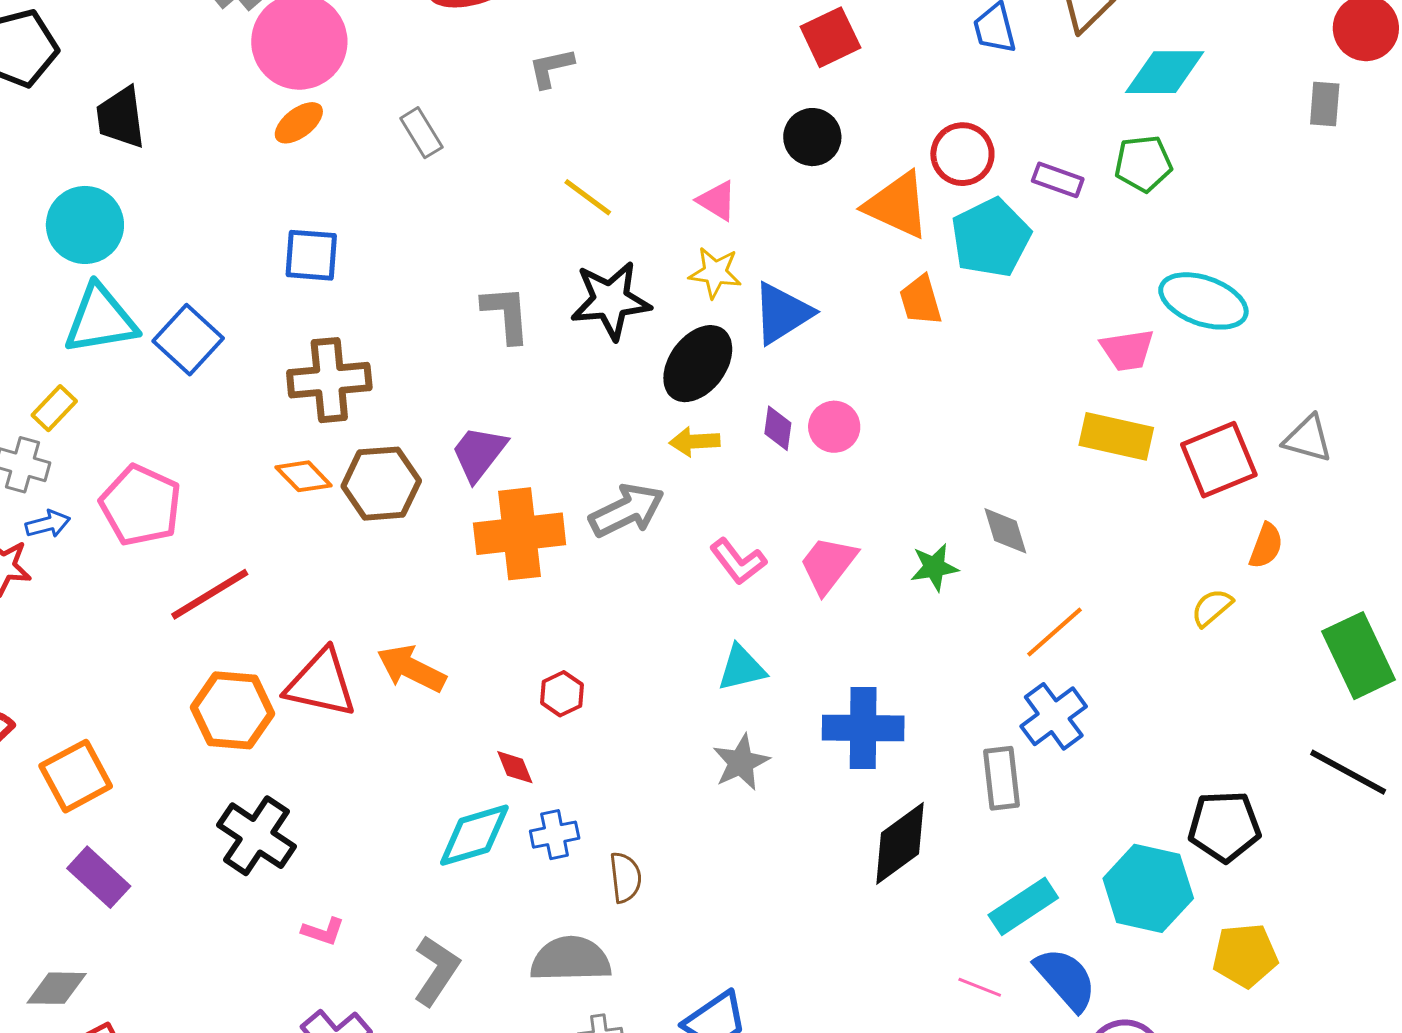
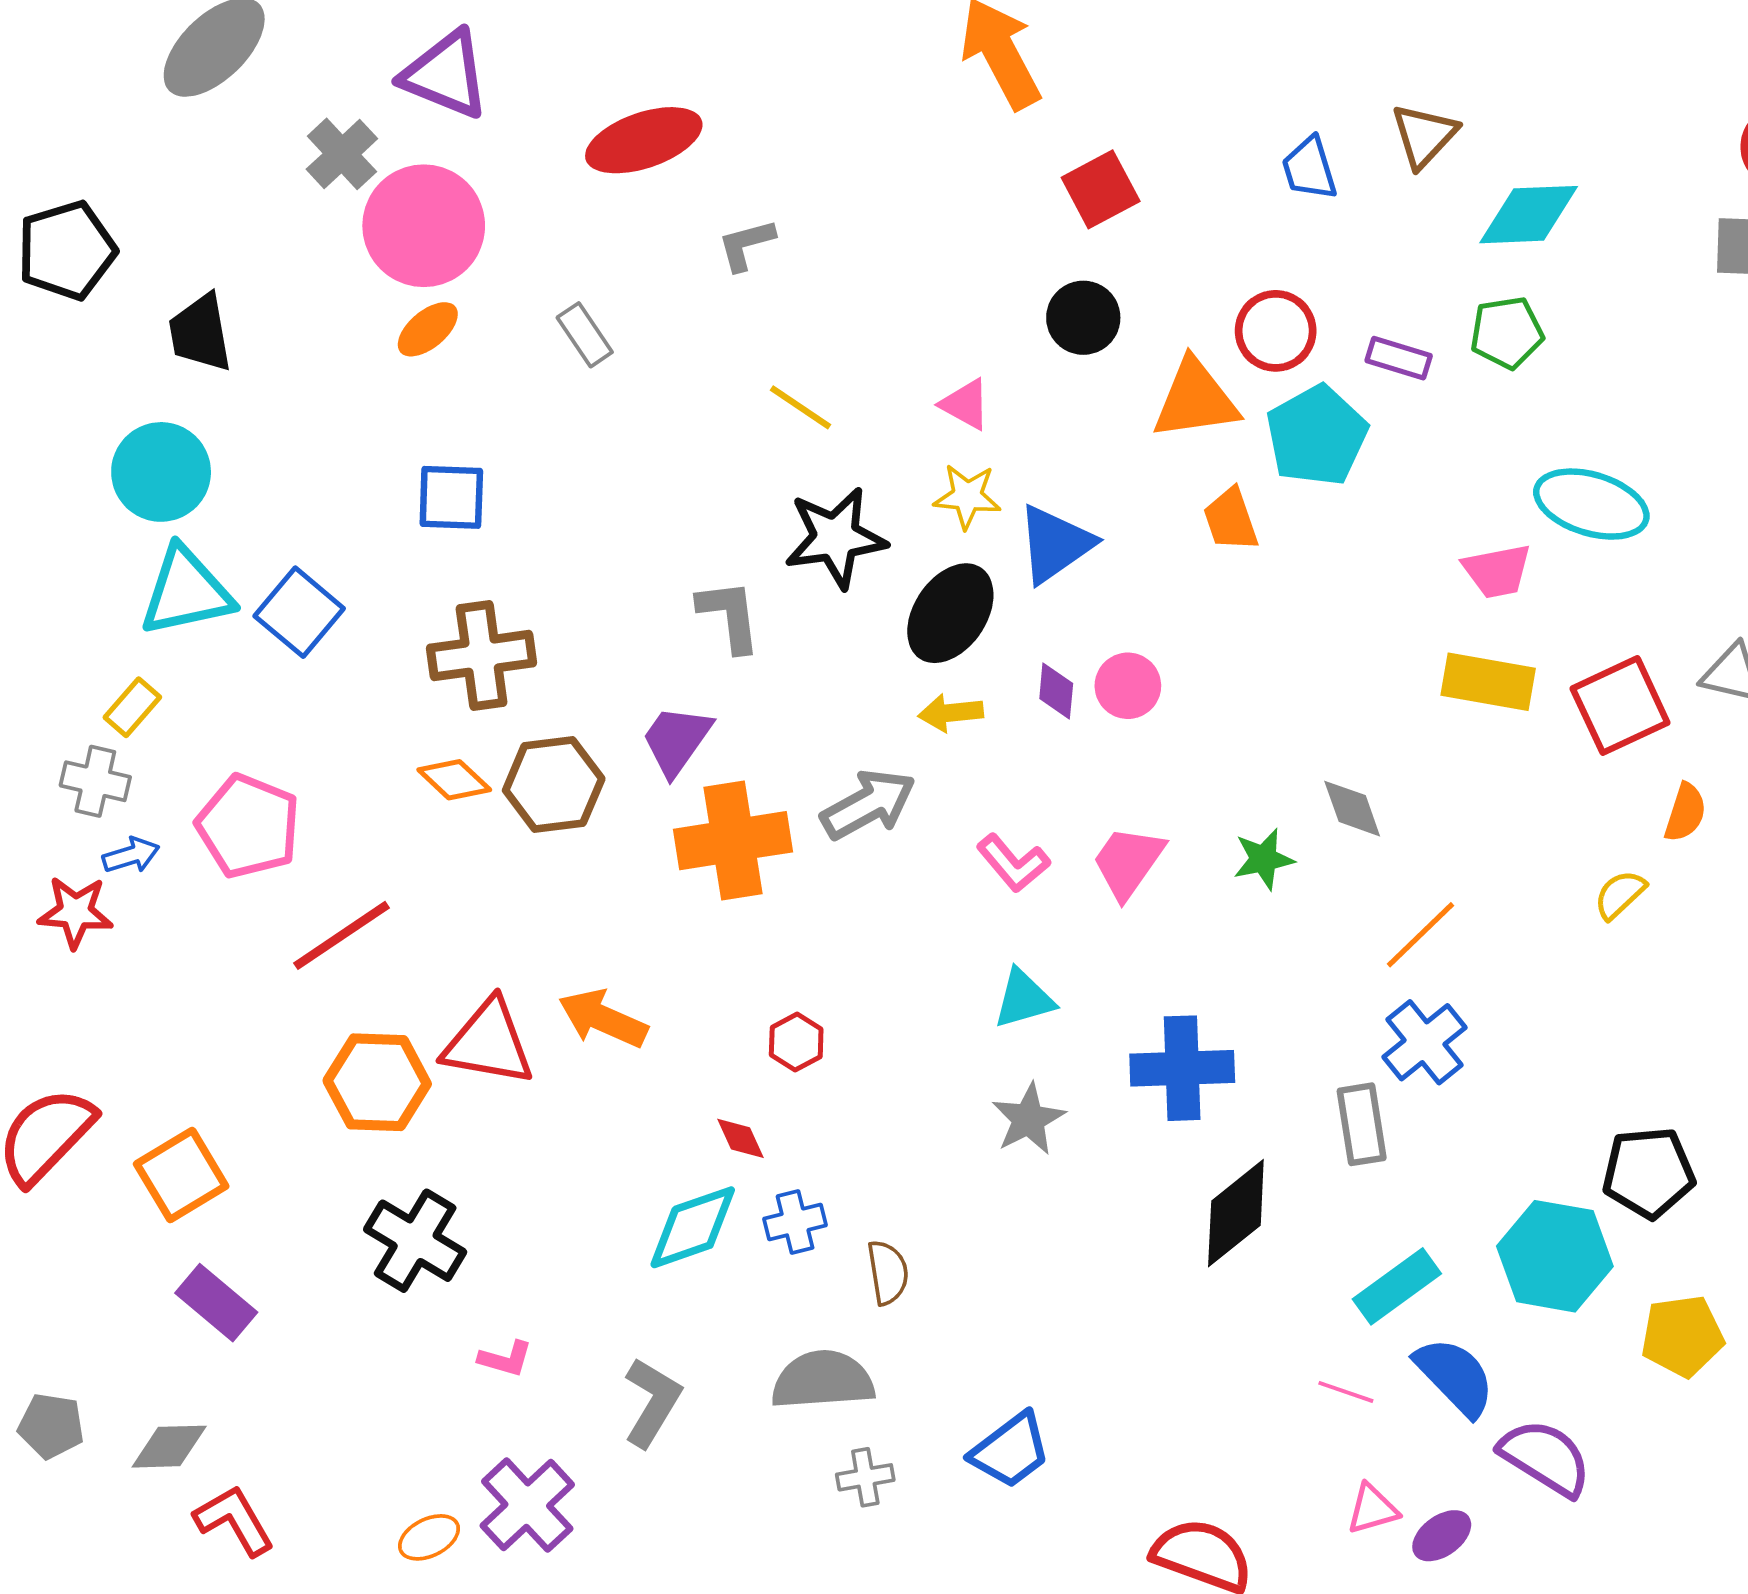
orange triangle: (897, 205) -> (1195, 400), turned -30
gray L-shape: (506, 314) -> (729, 616), moved

